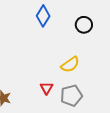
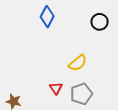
black circle: (84, 25) -> (100, 22), moved

